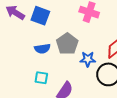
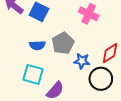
cyan square: (41, 78) -> (33, 74), size x1.5

